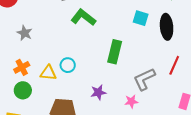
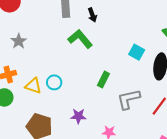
green rectangle: (115, 52) -> (103, 80), size x0.7
gray L-shape: (144, 79) -> (129, 99), moved

